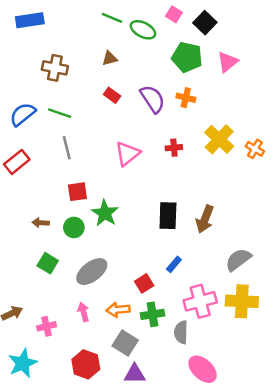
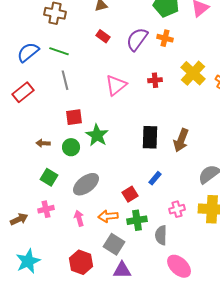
purple semicircle: (152, 99) -> (137, 39), turned -110
pink cross: (200, 301) -> (177, 209), size x0.6
pink cross: (47, 326) -> (46, 209), moved

